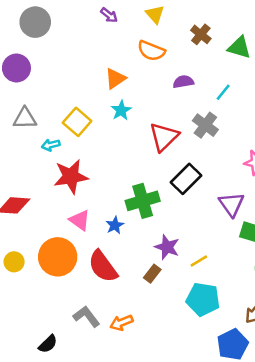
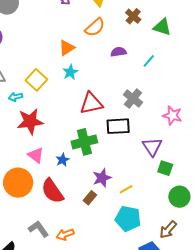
orange semicircle: (151, 51) -> (95, 27), turned -65
gray cross: (205, 125) -> (133, 99), moved
red triangle: (164, 137) -> (91, 103), moved, turned 30
black rectangle: (186, 179) -> (118, 126), turned 40
purple star: (167, 247) -> (102, 178), turned 30

